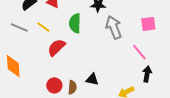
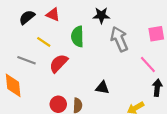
gray line: (19, 27) -> (26, 60), moved
black triangle: (92, 79) -> (102, 88), moved

